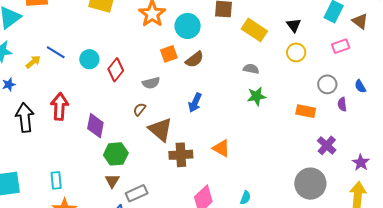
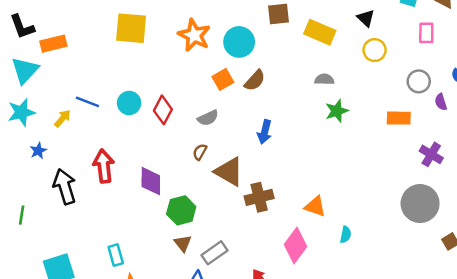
pink rectangle: (341, 46) -> (426, 33), turned -60
orange triangle: (221, 148) -> (315, 206), moved

